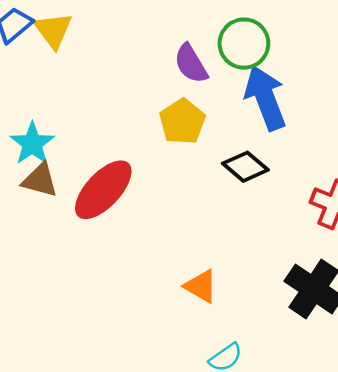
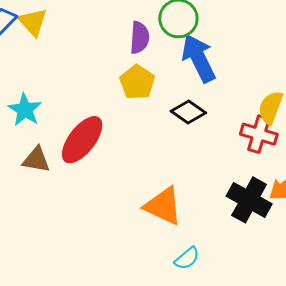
purple semicircle: (191, 64) -> (140, 38), turned -140
brown triangle: (40, 180) -> (36, 160), moved
orange triangle: (201, 286) -> (163, 206), size x1.5

